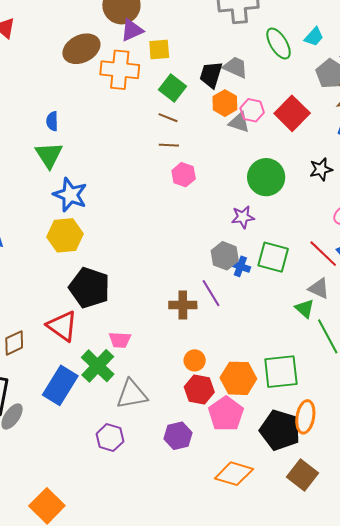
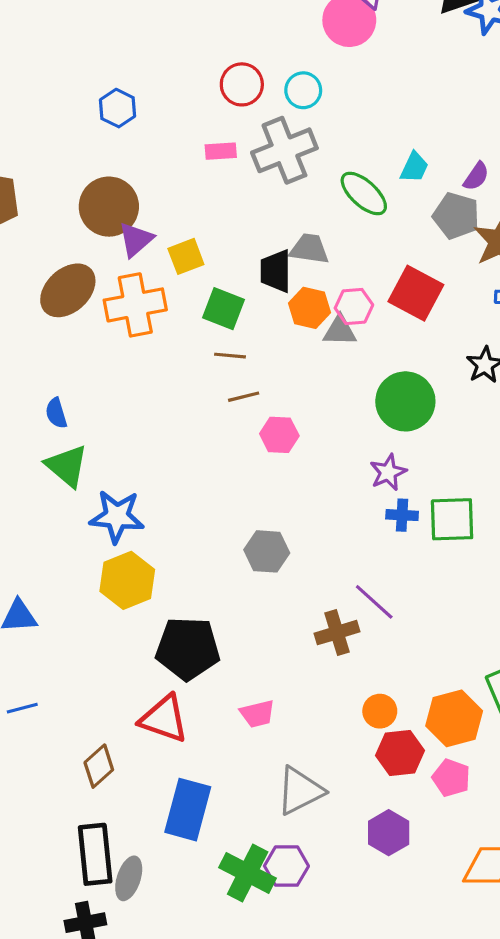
gray hexagon: (225, 256) -> (267, 551), moved
blue cross: (240, 266) -> (402, 515), moved
green cross: (98, 366) -> (248, 873), moved
pink pentagon: (226, 414) -> (451, 778), size x0.7

